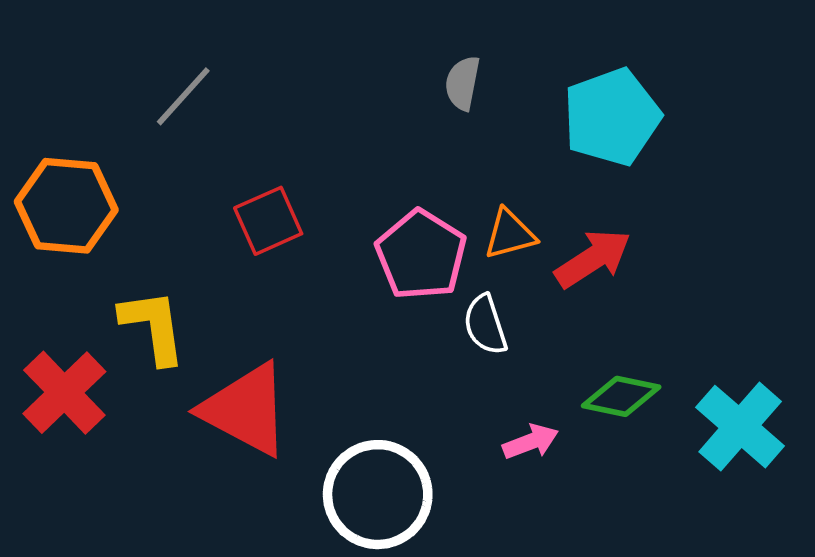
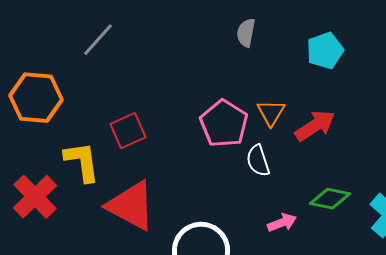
cyan pentagon: (612, 117) -> (325, 51), size x0.7
red square: (268, 221) -> (128, 131), moved
orange triangle: (510, 234) -> (271, 113), turned -44

